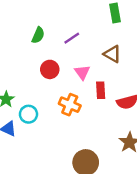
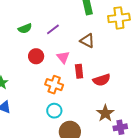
green semicircle: (38, 35) -> (25, 28), turned 48
cyan circle: (28, 114) -> (54, 111), moved

